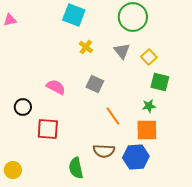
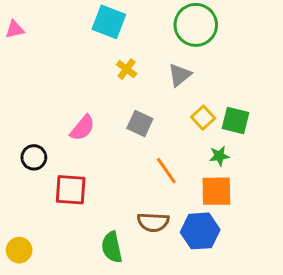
gray triangle: (122, 51) -> (180, 75), turned 30
yellow square: (149, 57) -> (203, 118), moved
pink semicircle: (56, 87) -> (82, 128), turned 102

